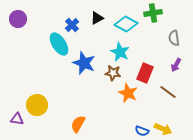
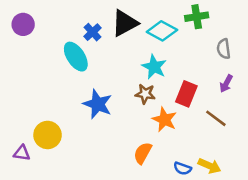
black triangle: (97, 18) -> (125, 23), size x1.6
blue star: (84, 63) -> (98, 104), moved
orange semicircle: (78, 124) -> (143, 153), moved

